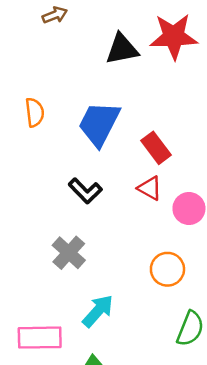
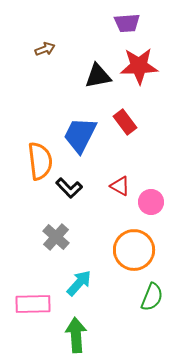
orange semicircle: (35, 112) -> (40, 161), moved, size x1.6
red rectangle: (156, 148) -> (125, 122), moved
orange circle: (167, 269) -> (134, 250), size x1.5

